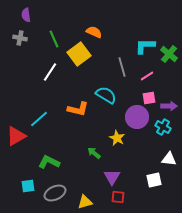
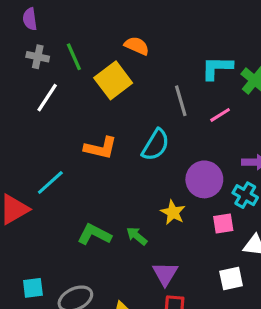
gray cross: (20, 38) -> (38, 57), moved
white line: (50, 72) -> (47, 98), moved
cyan semicircle: (106, 95) -> (156, 145), turned 90
pink square: (149, 98) -> (223, 223), moved
orange L-shape: (78, 109) -> (101, 148), moved
green L-shape: (49, 162) -> (94, 234), moved

